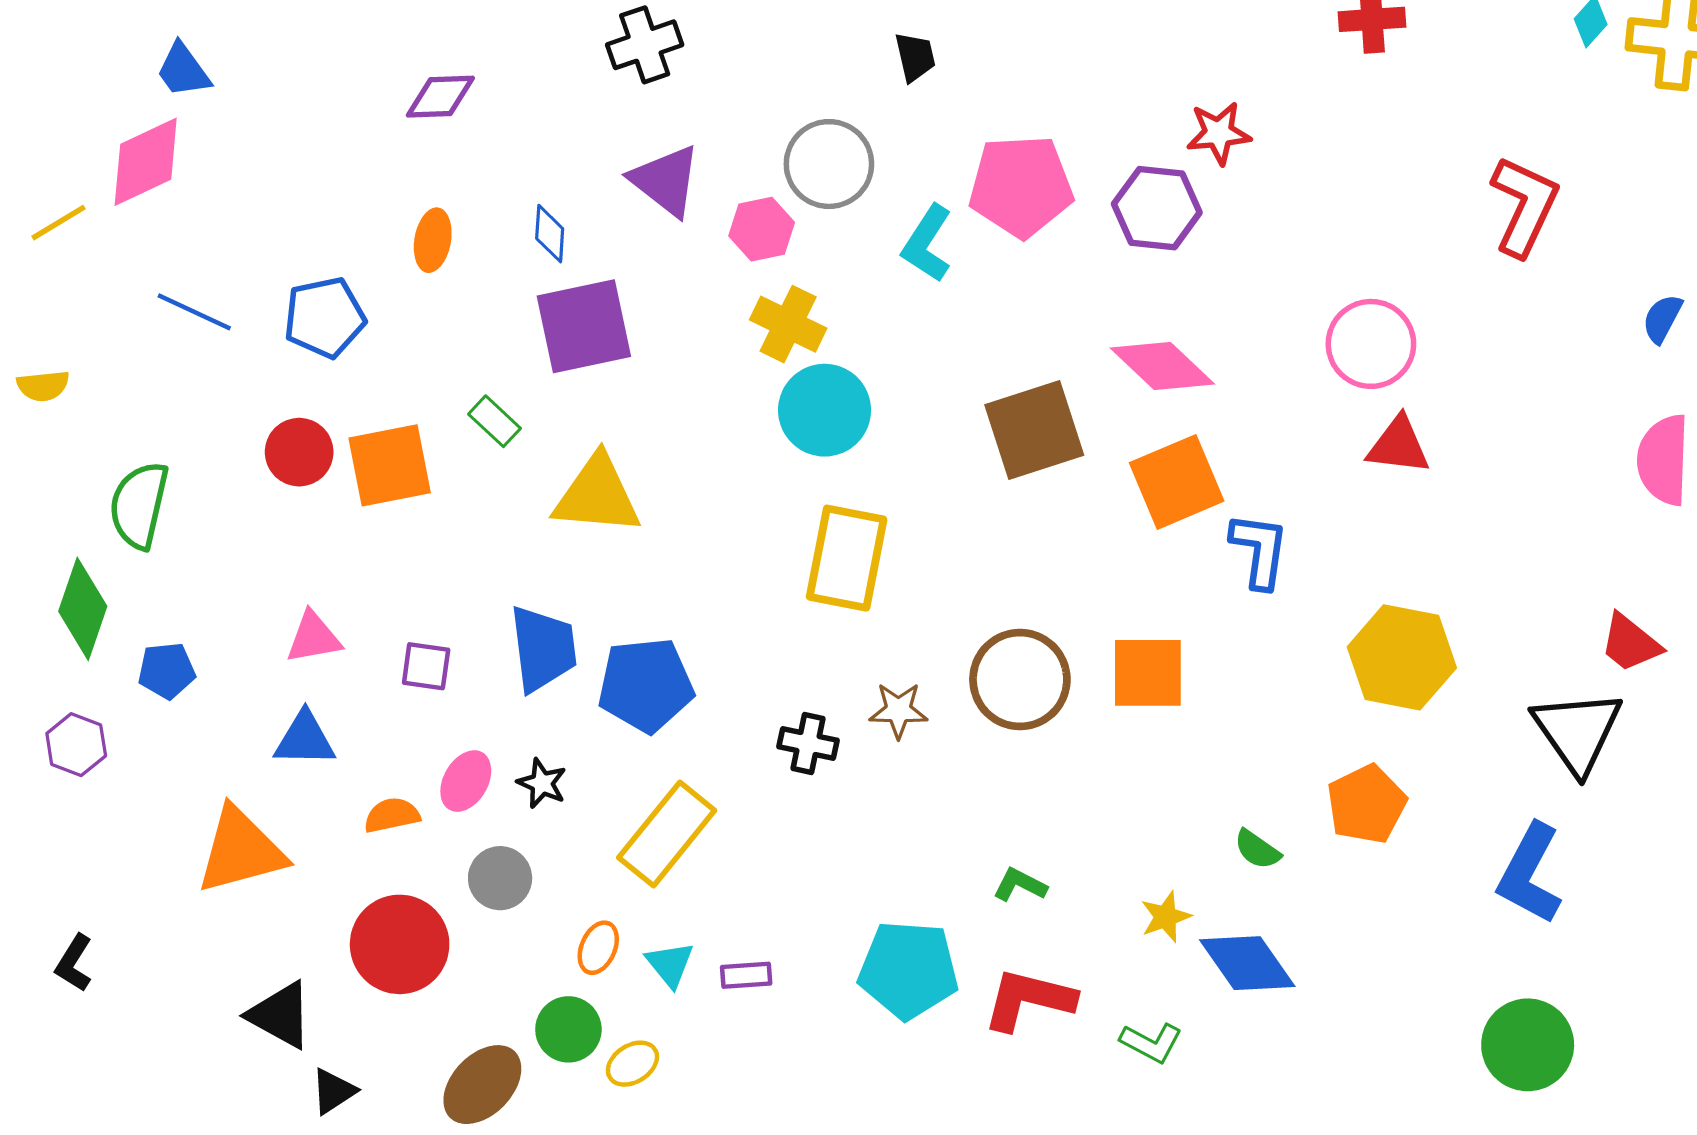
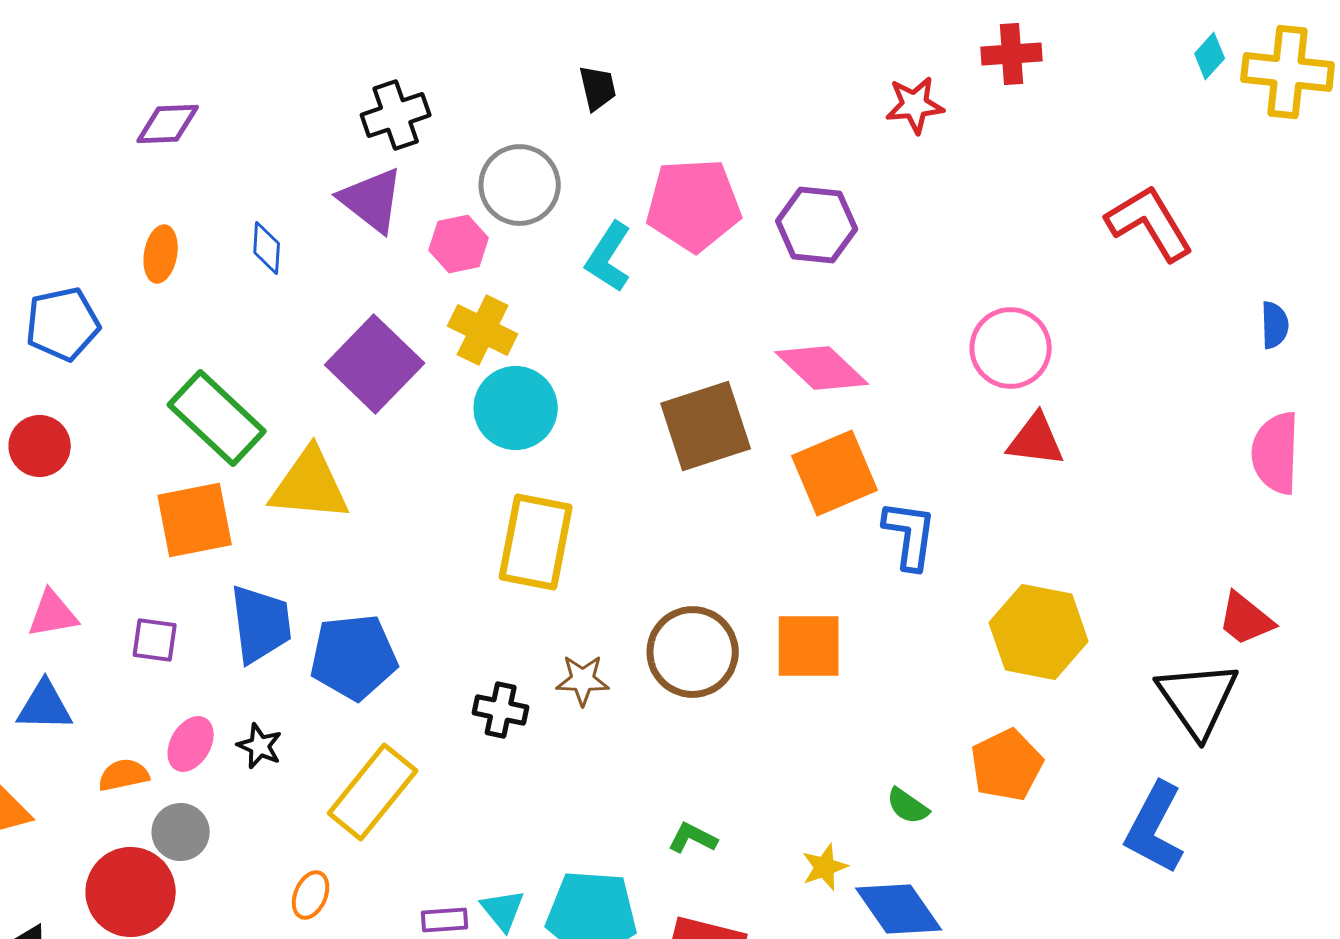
black cross: (645, 45) -> (396, 115), moved
red star: (1219, 133) -> (915, 105), moved
red L-shape: (1524, 206) -> (1150, 223), turned -56
blue semicircle: (1662, 319) -> (1275, 325), turned 150
purple square: (584, 326) -> (375, 364), moved, turned -34
green rectangle: (495, 421) -> (217, 418), size x2.0
orange square: (390, 465) -> (195, 520), moved
gray circle: (500, 878) -> (181, 832), moved
cyan triangle: (670, 964) -> (503, 910), moved

